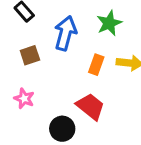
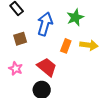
red trapezoid: (90, 106) -> (47, 67), moved

